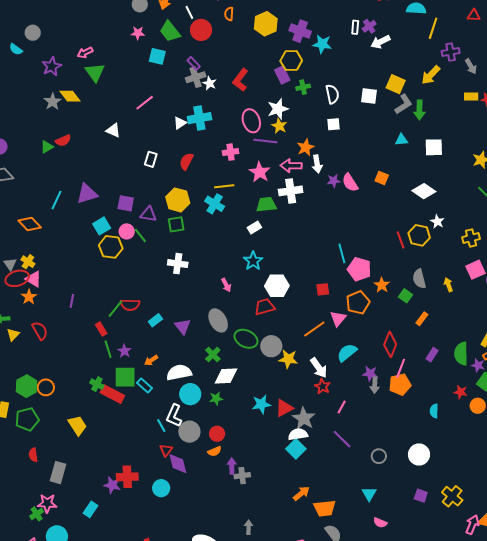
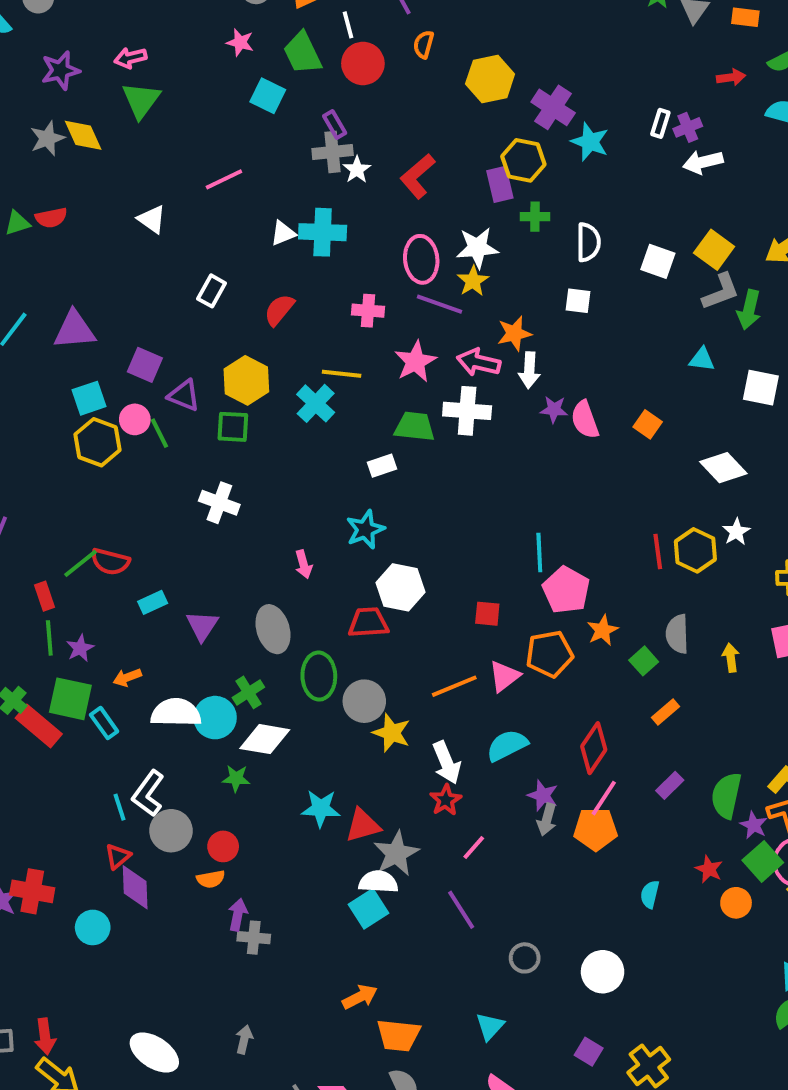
green ellipse: (246, 339) -> (319, 676), turned 50
cyan circle: (190, 394) -> (215, 718), moved

